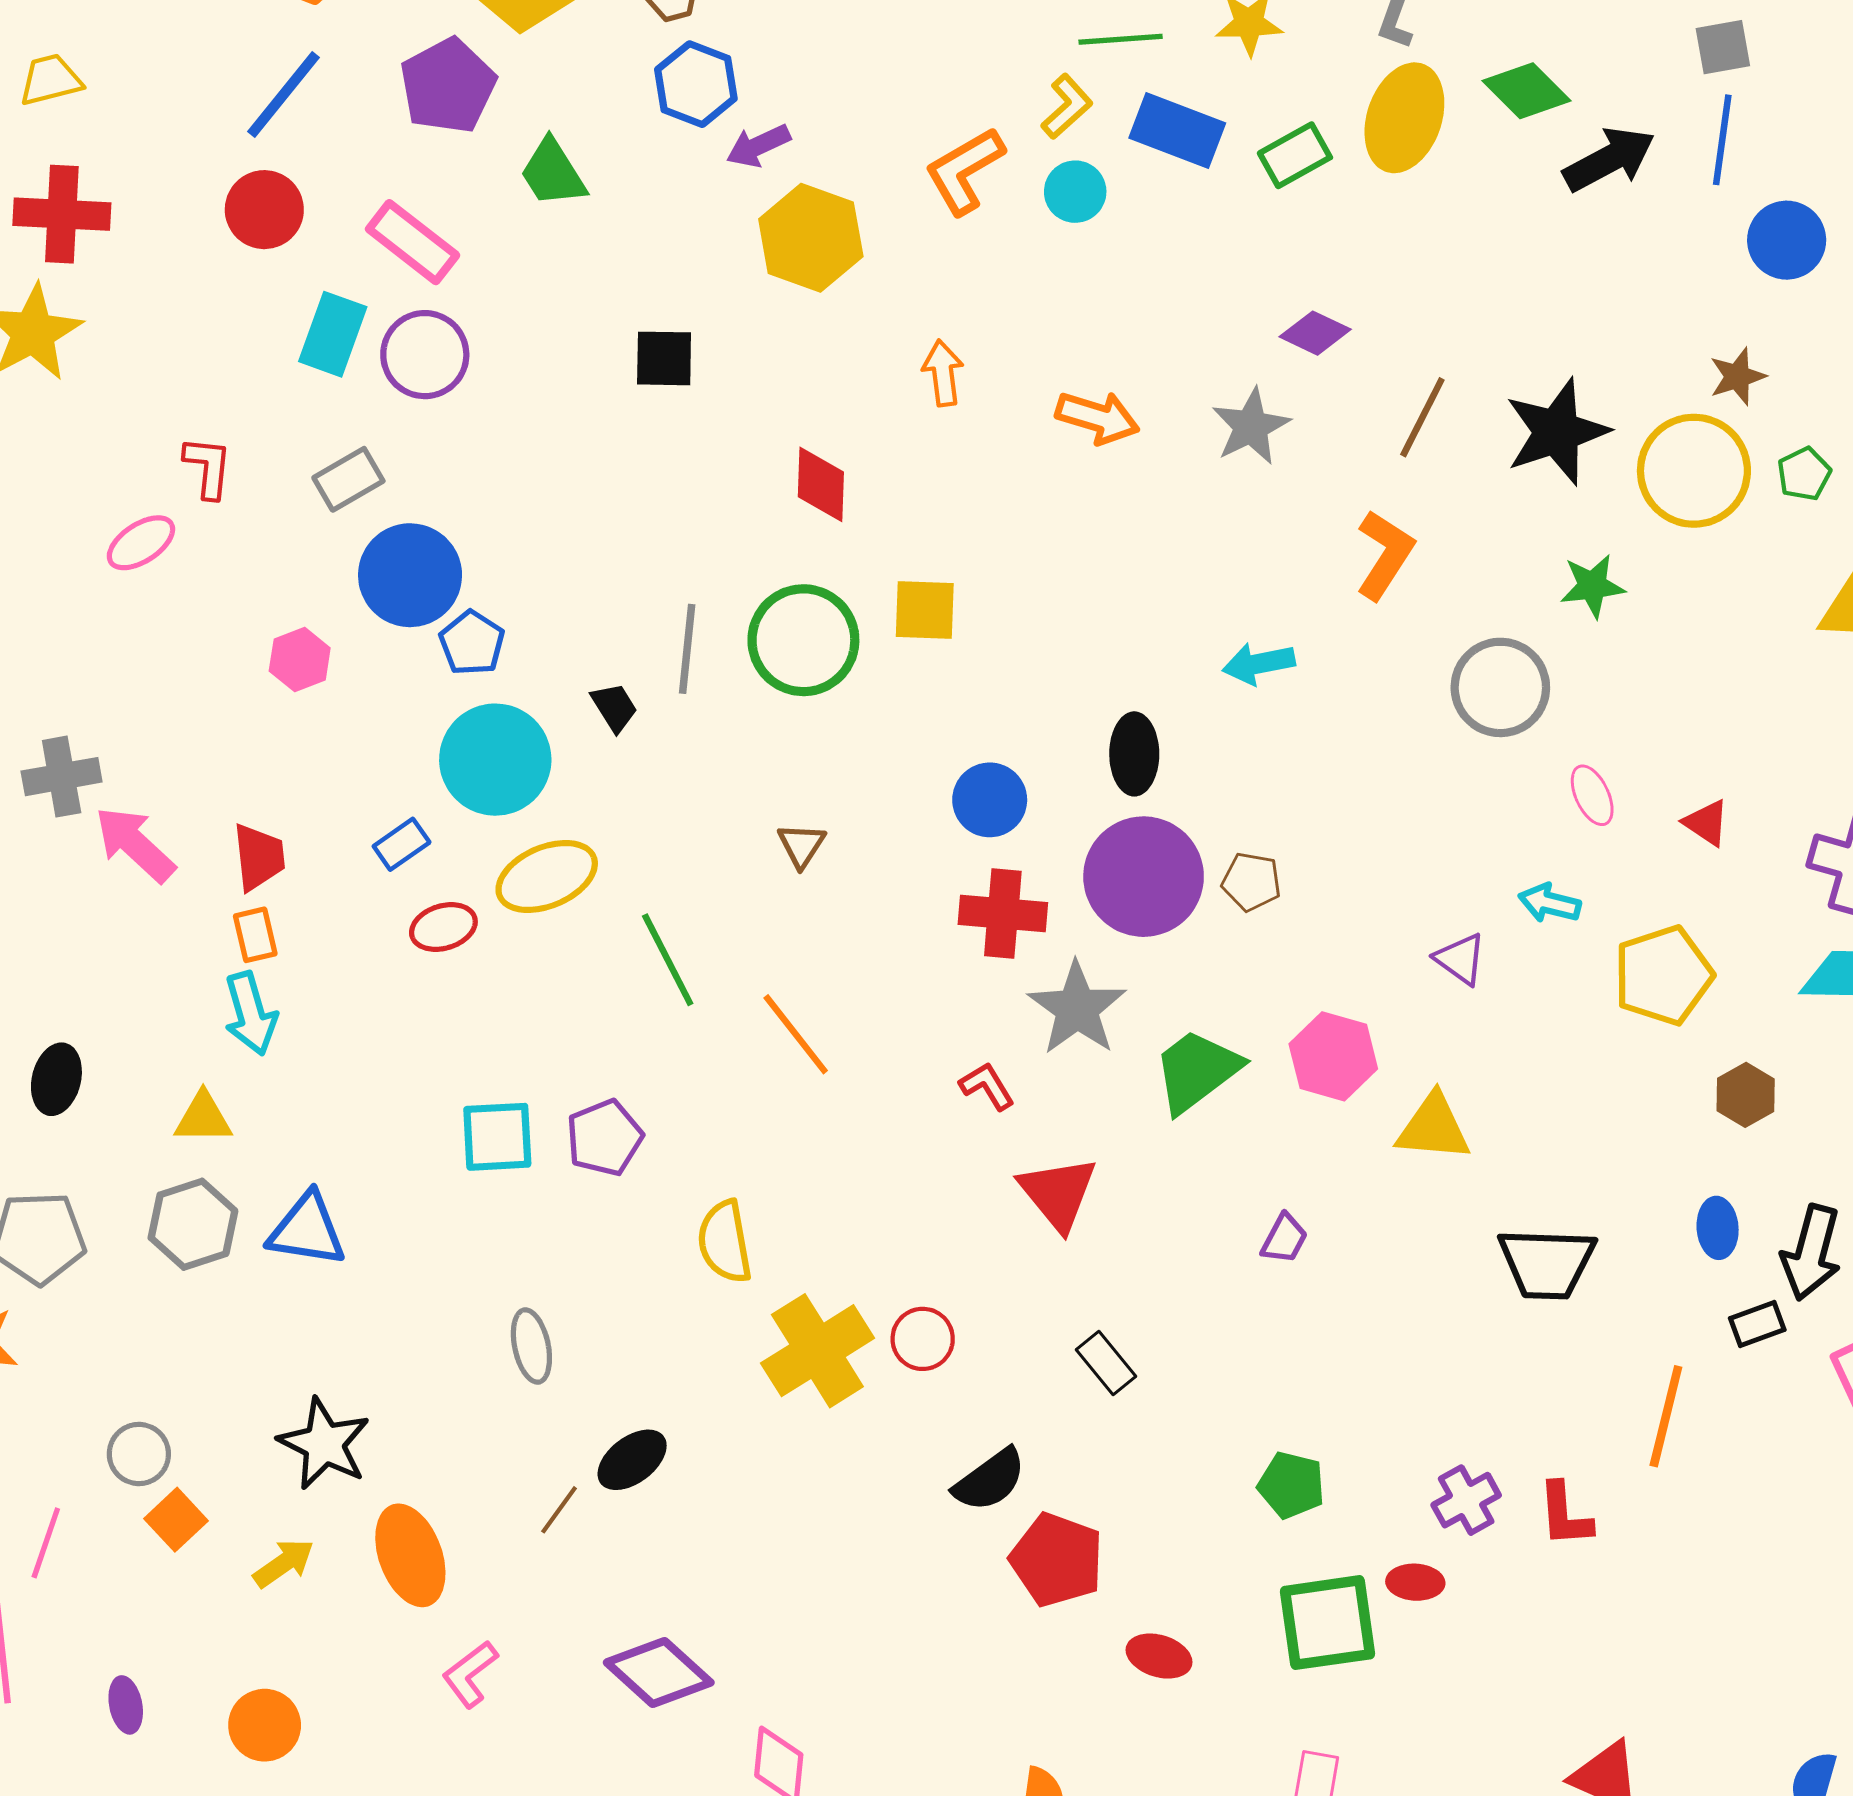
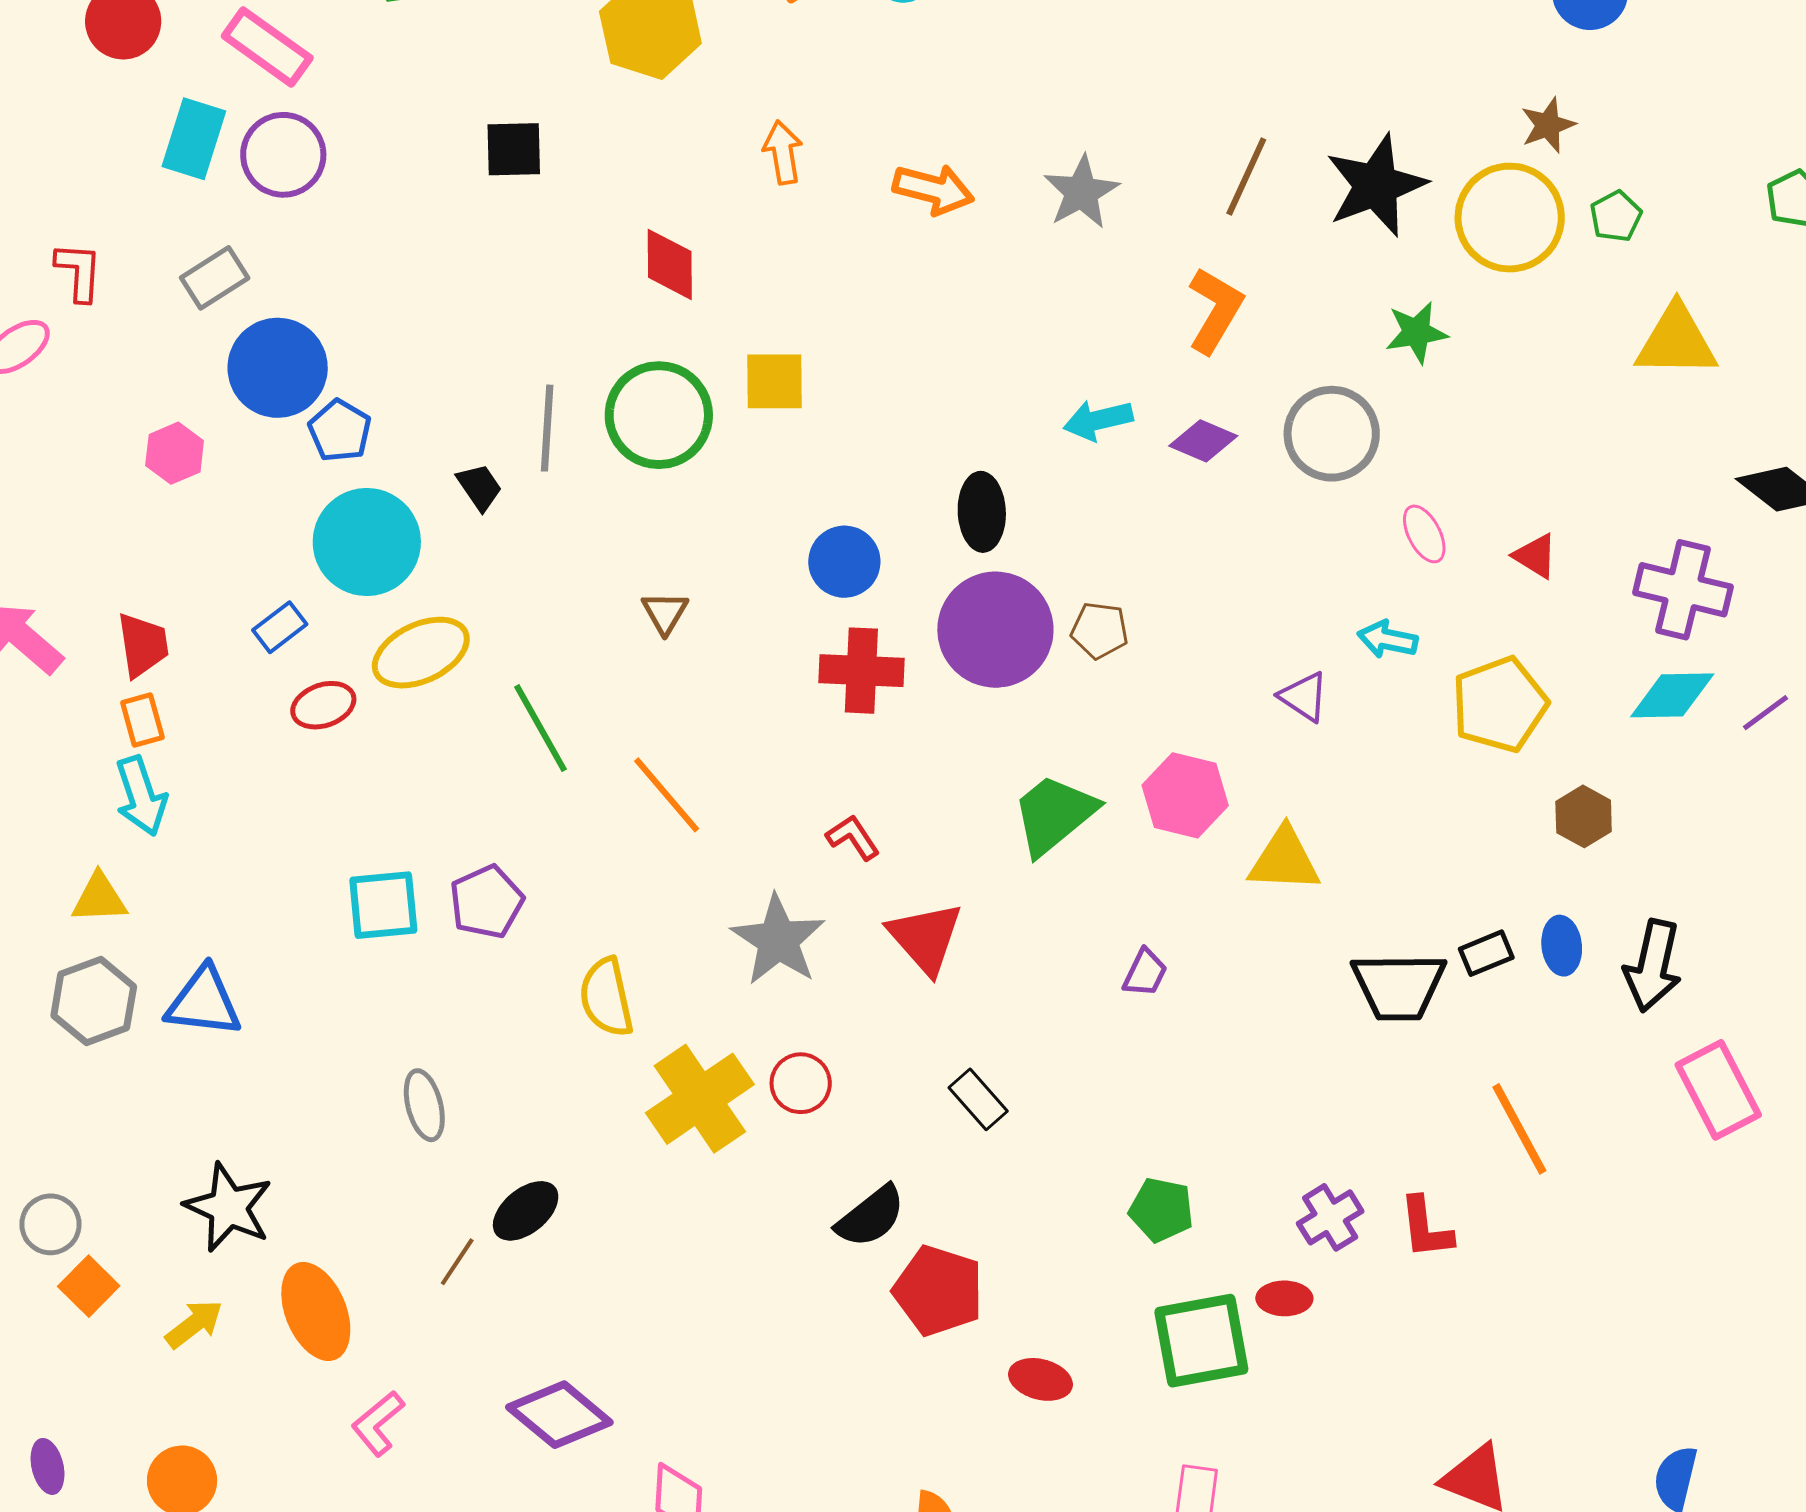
purple diamond: (1315, 333) -> (1203, 441), moved
gray star: (1077, 1008) -> (778, 940), moved
black rectangle: (1757, 1324) -> (1486, 953), moved
orange line: (1666, 1416) -> (1519, 1129), turned -40

